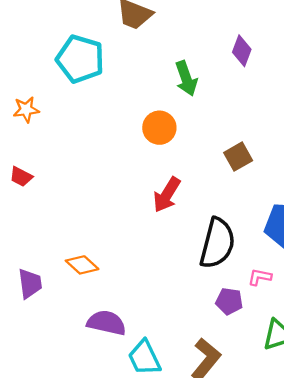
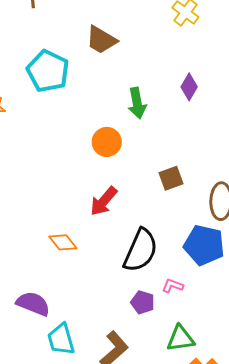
orange diamond: (82, 265) -> (63, 242), moved

